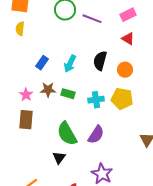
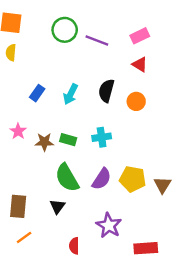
brown star: (48, 90) -> (44, 142), moved
green rectangle: (68, 94) -> (68, 140), moved
yellow pentagon: (122, 99) -> (133, 179), moved
brown rectangle: (26, 120) -> (18, 206), moved

